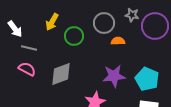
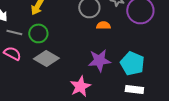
green circle: (74, 36) -> (38, 33), moved
gray diamond: (61, 74) -> (46, 58), turned 50

